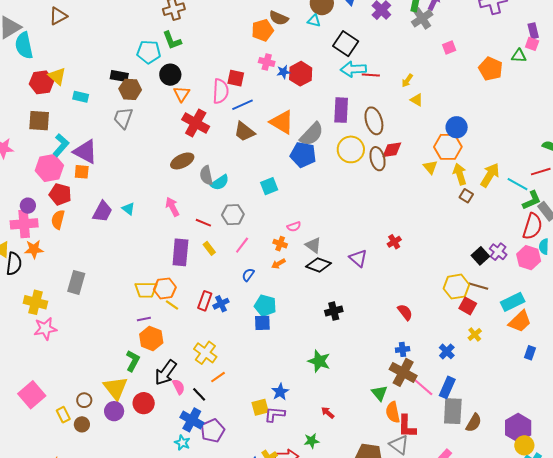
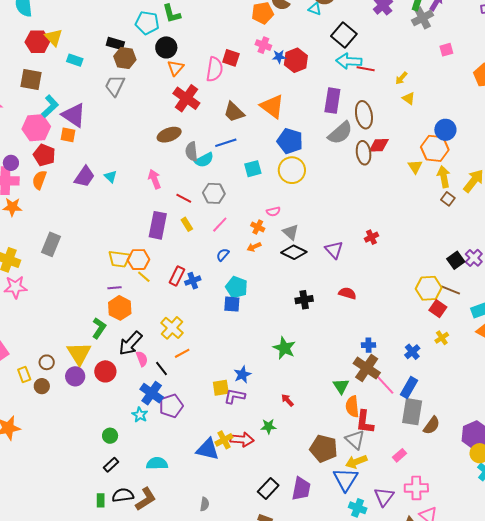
blue line: (243, 105) -> (226, 143), moved
gray semicircle: (312, 134) -> (340, 133), moved
yellow circle: (351, 149) -> (292, 170), moved
red semicircle: (405, 312) -> (347, 293), moved, turned -42

